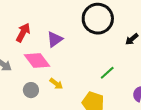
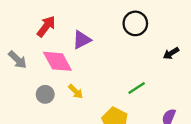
black circle: (98, 19) -> (135, 23), size x0.7

